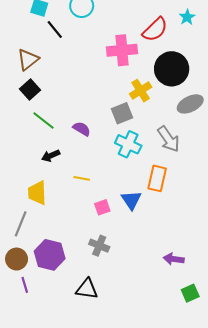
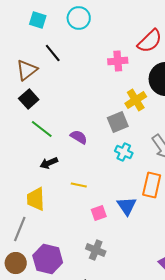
black line: (55, 30) -> (53, 53), moved
pink cross: (122, 50) -> (118, 61), size x0.7
cyan cross: (128, 144) -> (124, 152), size x0.7

